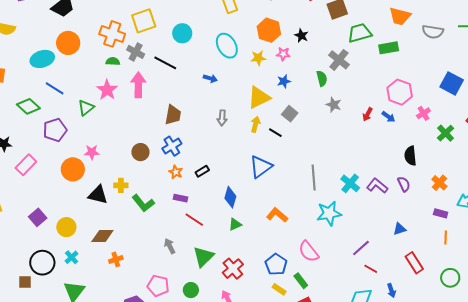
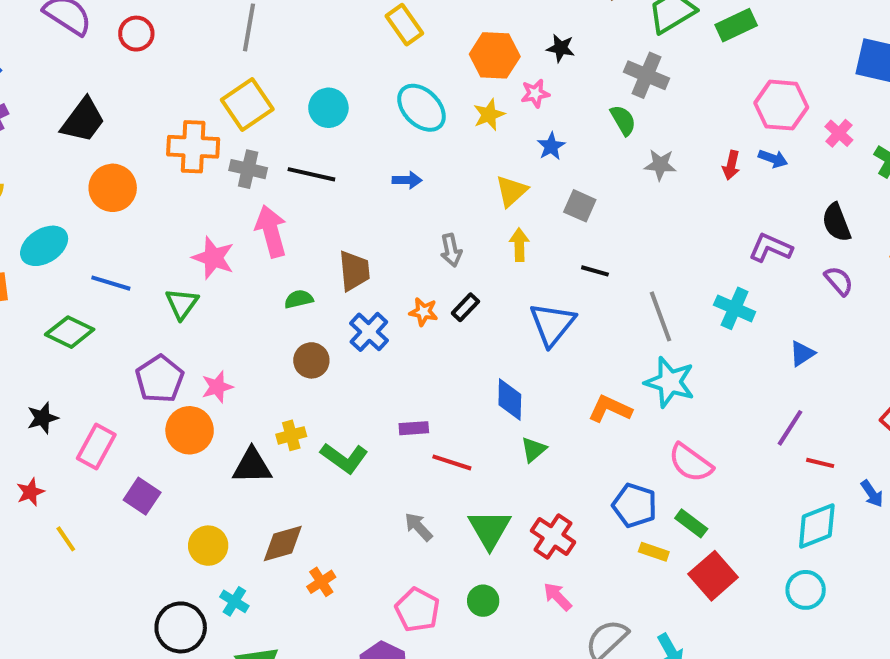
cyan ellipse: (42, 59) -> (44, 246), moved
green semicircle: (113, 61) -> (299, 299), moved
yellow triangle: (259, 97) -> (511, 191), size x0.7
purple pentagon: (55, 130) -> (160, 379), moved
black line: (275, 133) -> (595, 271), moved
black rectangle: (202, 171) -> (465, 307), moved
orange star: (176, 172) -> (423, 312), moved
purple L-shape: (377, 186) -> (770, 248), moved
cyan star: (329, 213) -> (670, 382), moved, turned -30
purple square: (38, 217) -> (142, 496), moved
blue triangle: (399, 229) -> (802, 354), moved
pink pentagon: (158, 286) -> (417, 610), turned 30

